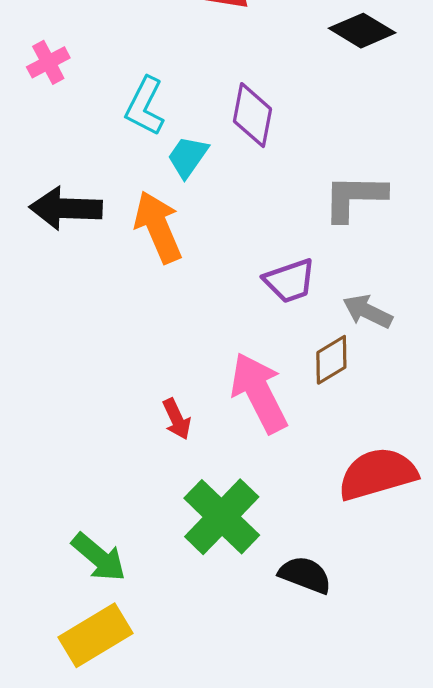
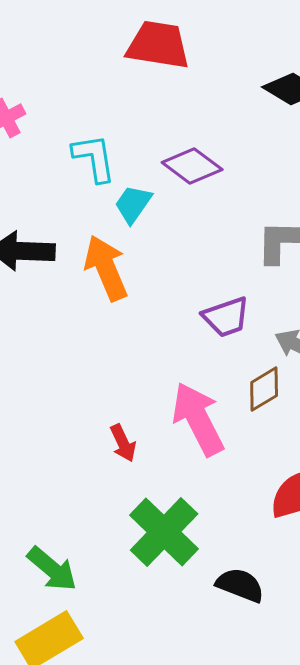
cyan L-shape: (145, 106) -> (94, 158), turned 144
purple diamond: (252, 115) -> (192, 166), turned -64

